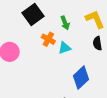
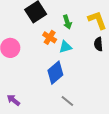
blue diamond: (81, 78) -> (55, 73), moved

